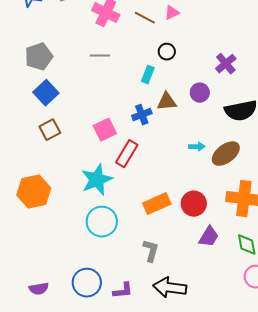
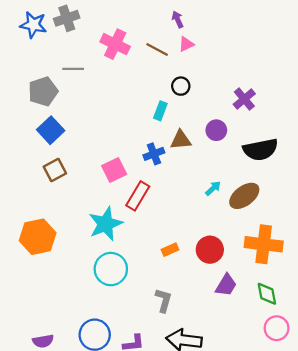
gray line: (100, 56) -> (73, 69), moved
cyan arrow: (197, 147) -> (213, 188), turned -42
orange rectangle: (157, 204) -> (170, 250), size x0.6

